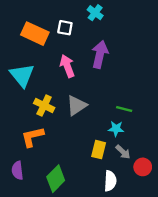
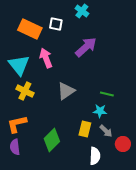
purple arrow: (100, 54) -> (86, 47), turned 35
pink arrow: (67, 66) -> (46, 58), moved
yellow cross: (44, 105) -> (25, 91), moved
orange L-shape: (32, 137) -> (17, 124), moved
green diamond: (56, 179) -> (52, 140), moved

